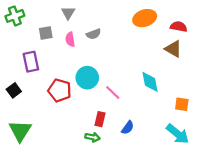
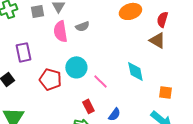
red semicircle: (179, 27) -> (162, 19), turned -84
gray square: (46, 33) -> (37, 11), moved
pink semicircle: (70, 39) -> (60, 31), size x1.5
red rectangle: (100, 119) -> (88, 106), turned -40

